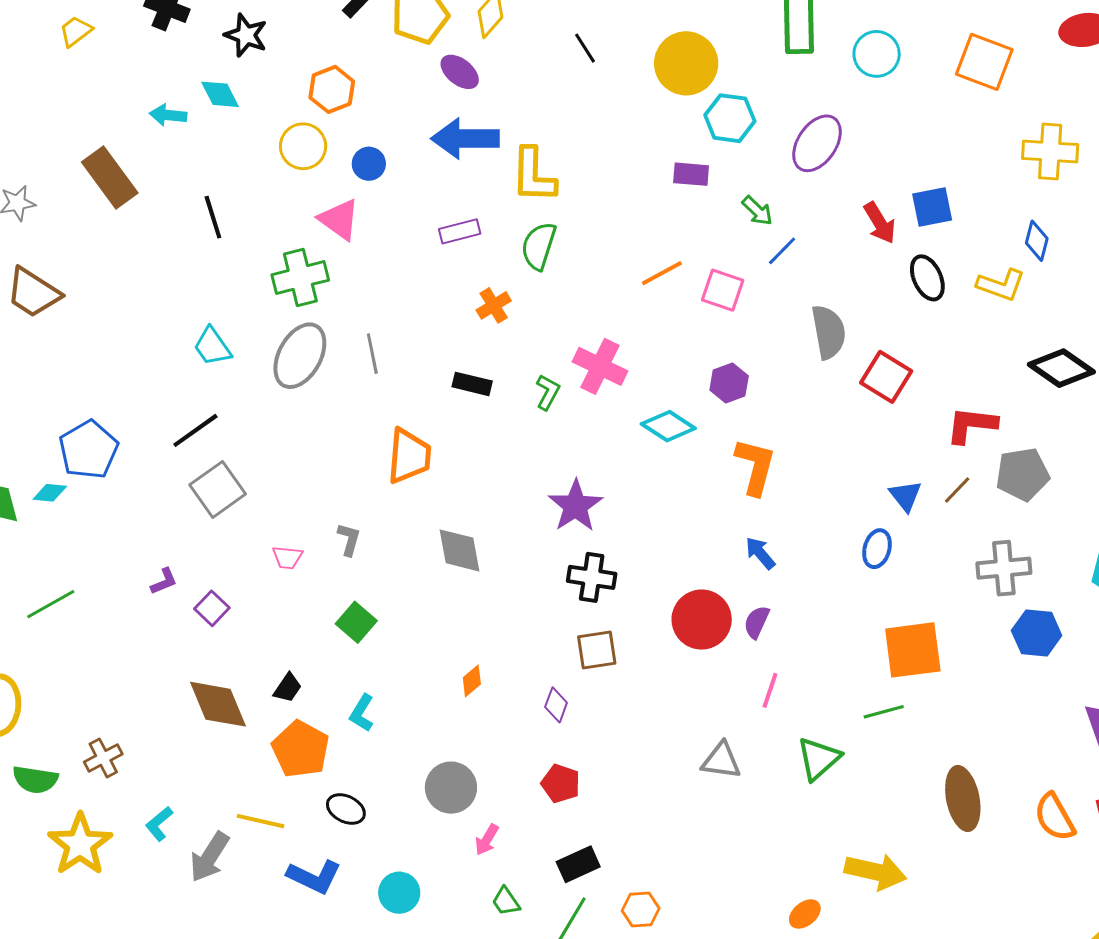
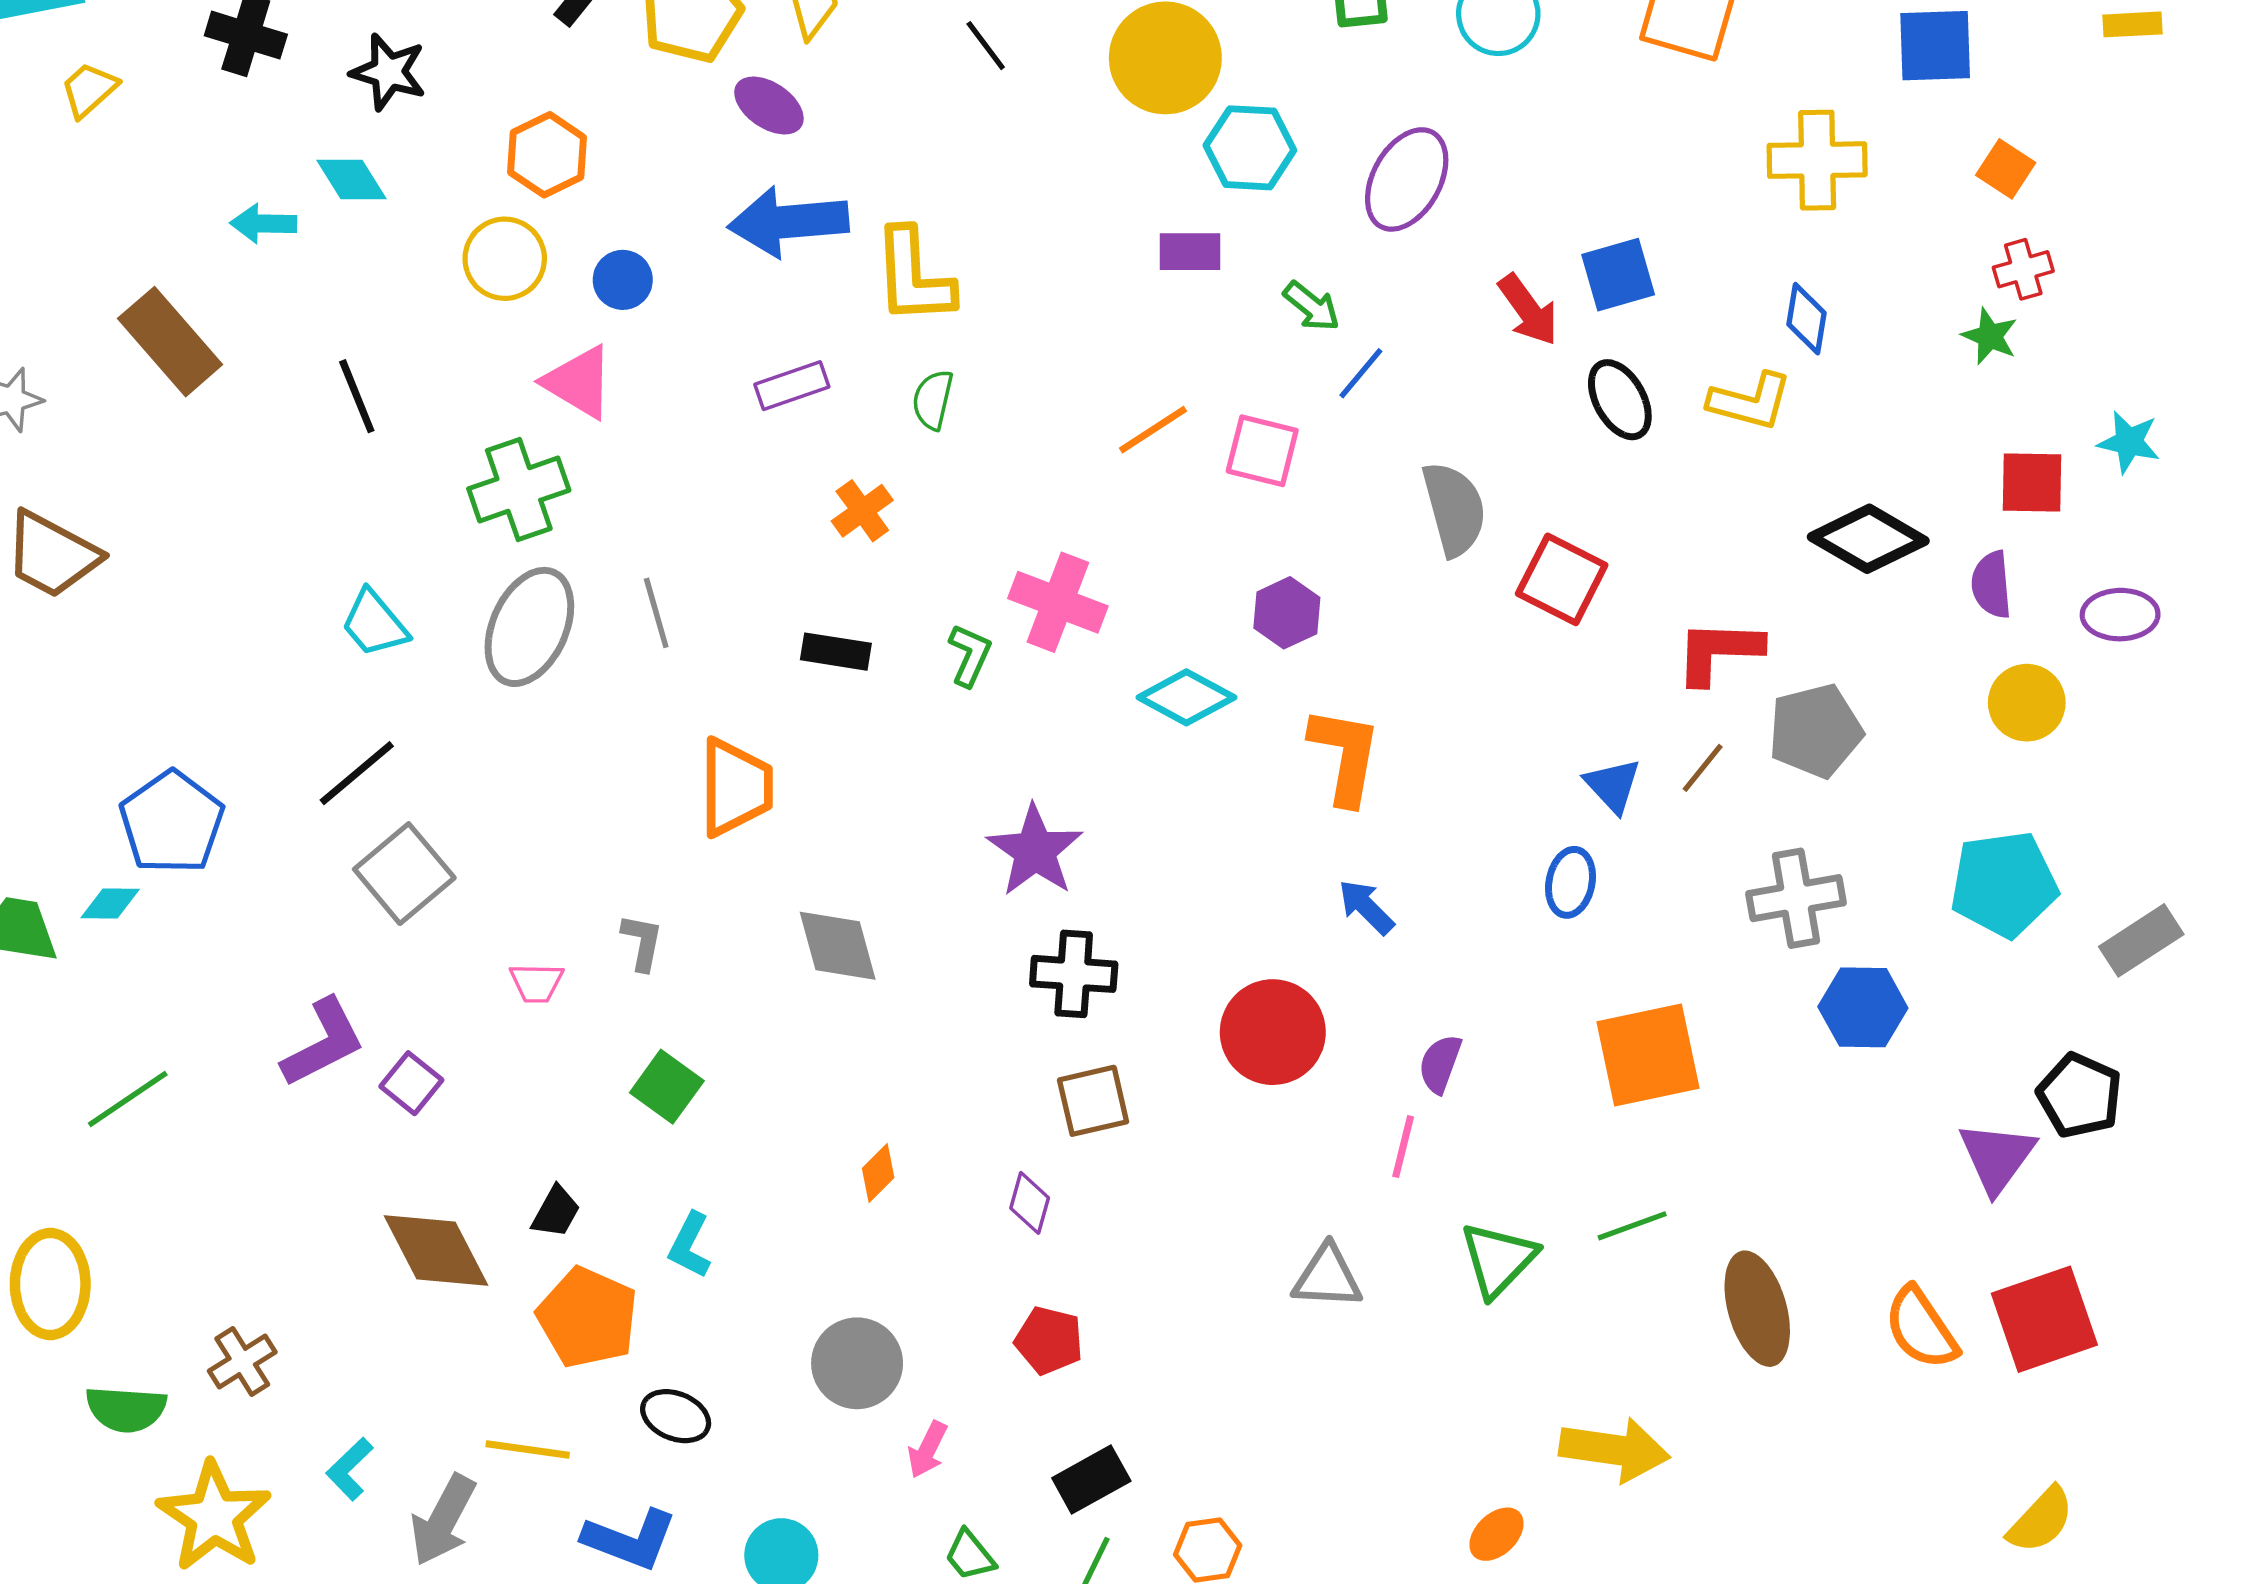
green semicircle: (539, 246) -> (933, 400), size x0.7
purple L-shape: (164, 581) -> (323, 1043), size x1.8
purple semicircle: (757, 622) -> (1440, 1064), moved
green line: (884, 712) -> (1632, 1226), moved

